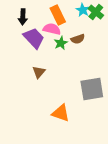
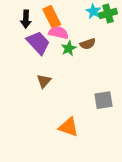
green cross: (96, 12) -> (108, 14), turned 35
orange rectangle: (58, 15) -> (52, 17), moved
gray square: (92, 89) -> (104, 100), size x0.7

